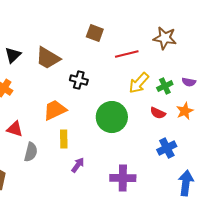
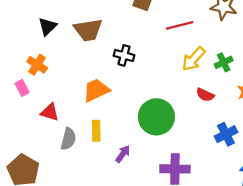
brown trapezoid: (48, 58) -> (88, 30), turned -40
red semicircle: (158, 113) -> (205, 95), moved
green circle: (112, 117) -> (156, 117), moved
yellow rectangle: (64, 139) -> (96, 131), moved

